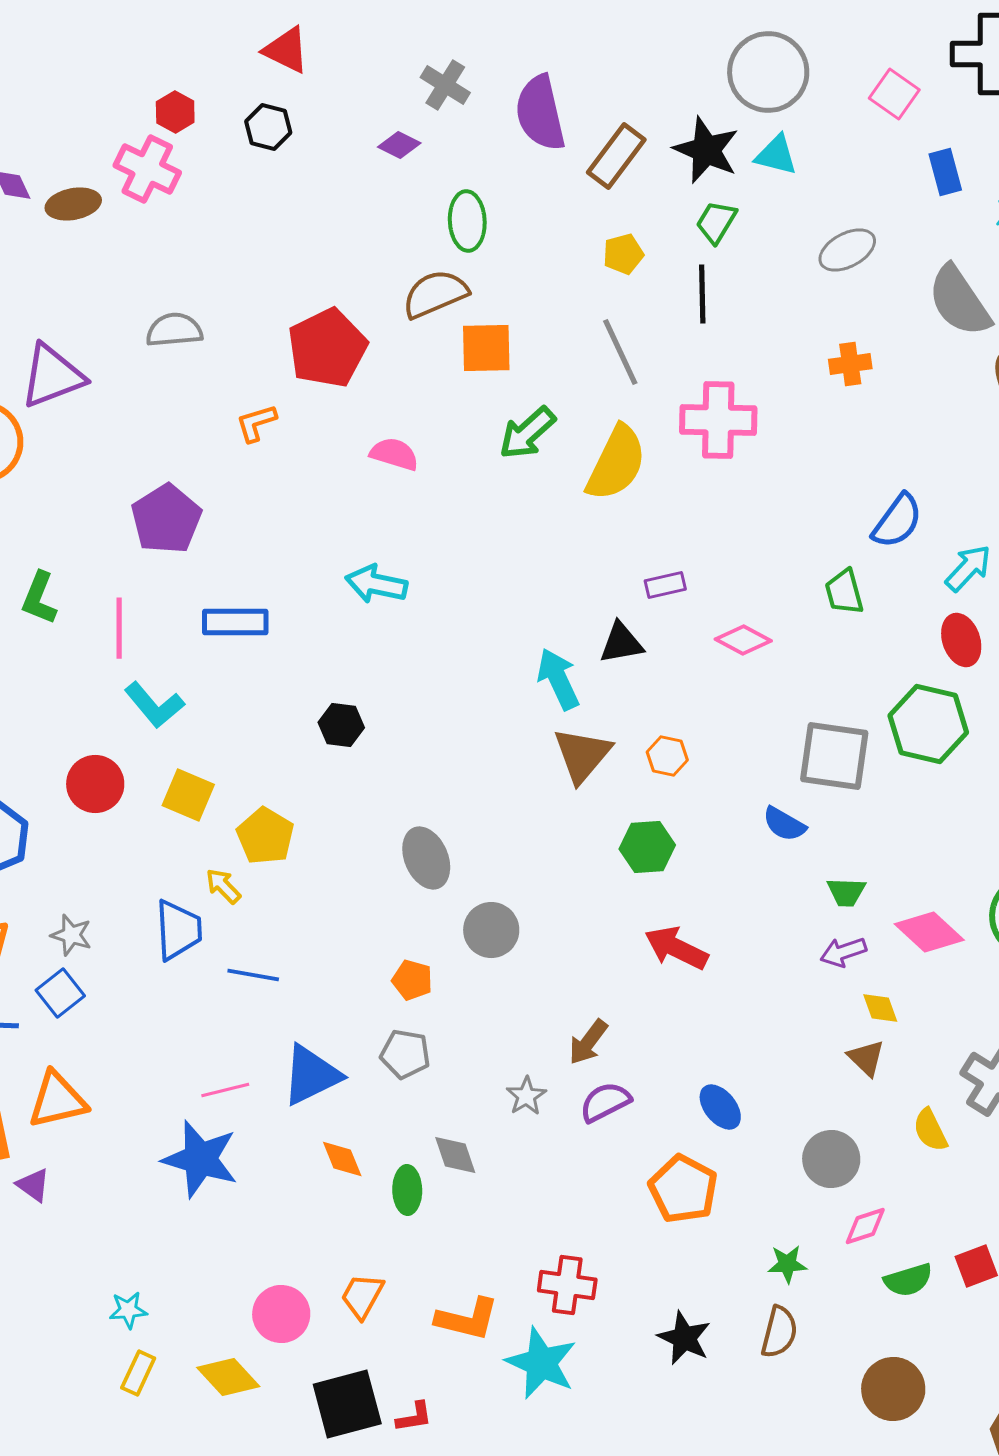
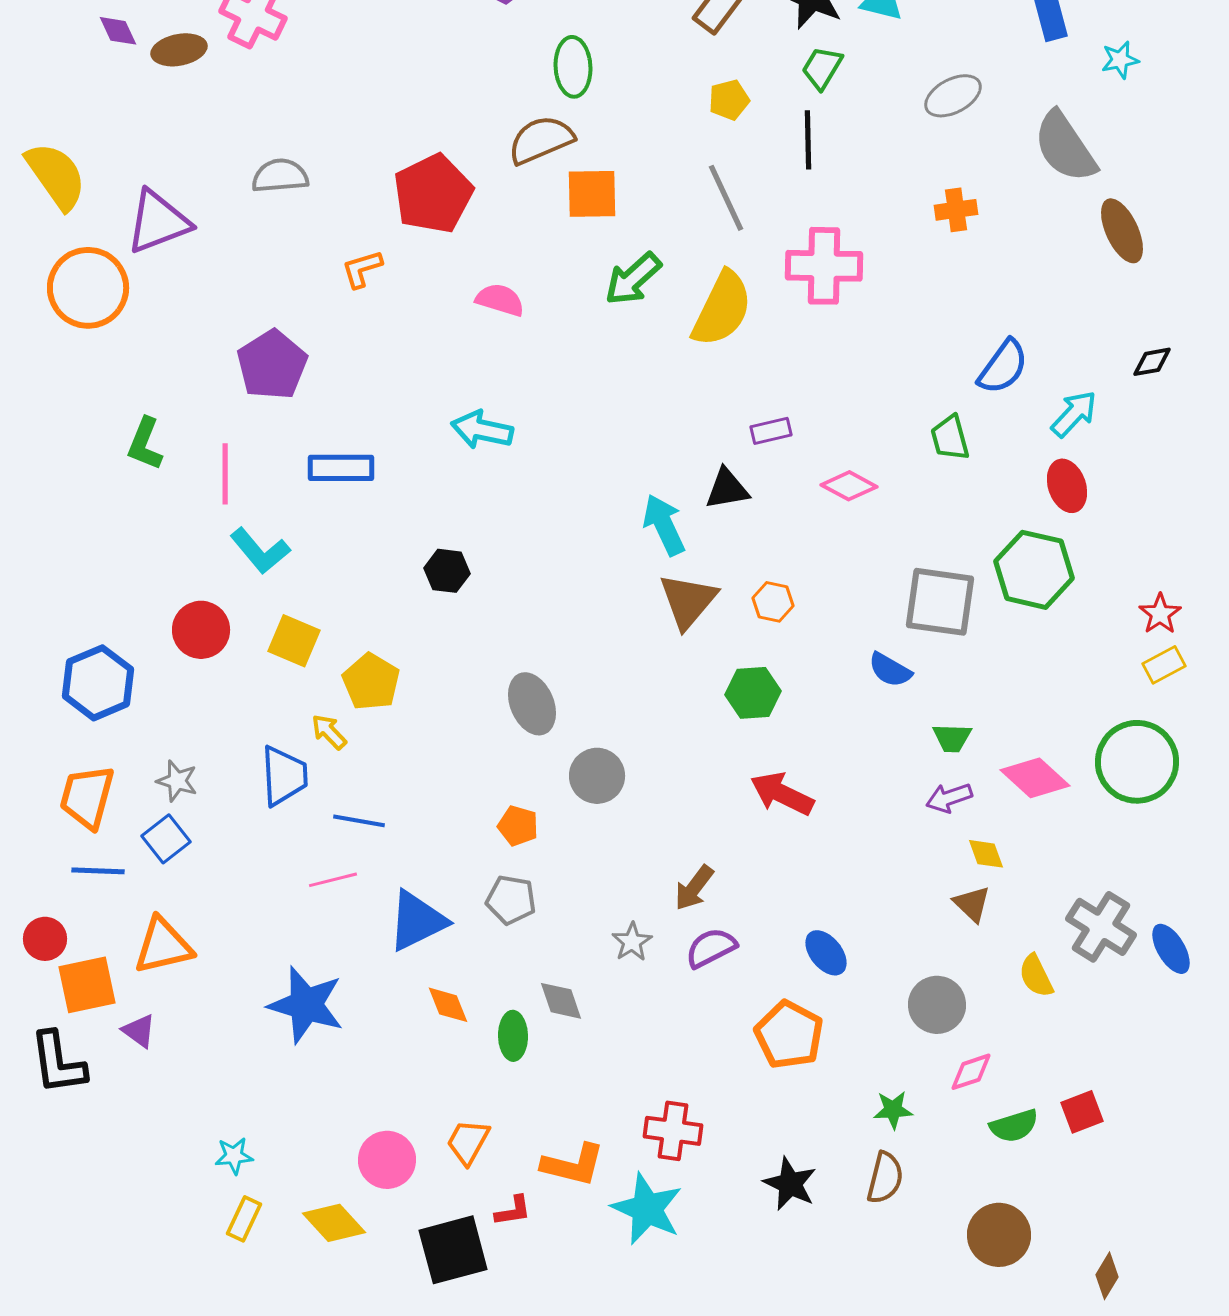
pink line: (225, 1090) -> (333, 880), moved
red L-shape: (414, 1417) -> (513, 1211), moved

